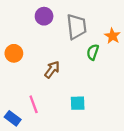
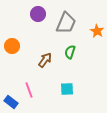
gray trapezoid: (77, 27) -> (66, 23), turned 30
green semicircle: (93, 52) -> (70, 52), moved

